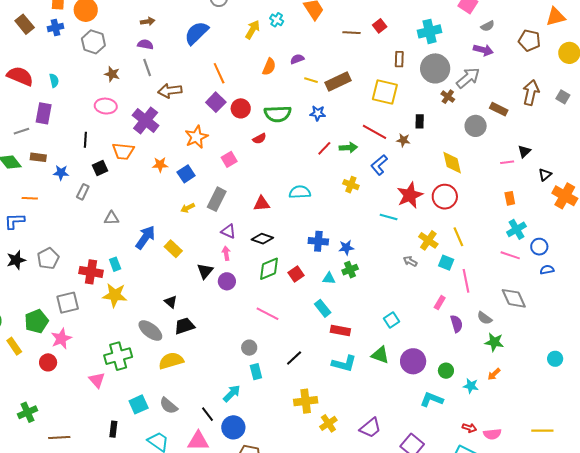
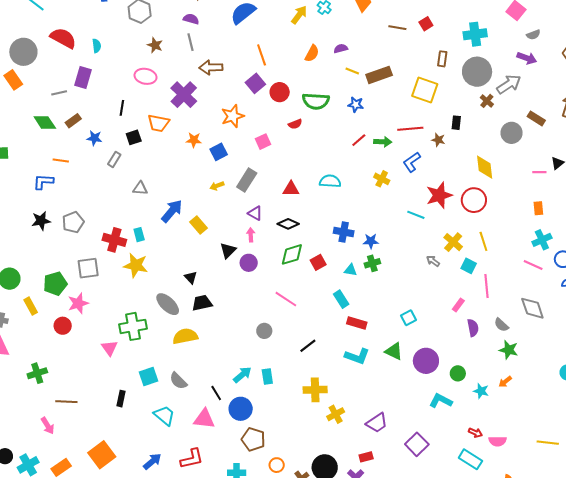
red line: (374, 132) -> (410, 129), turned -40
brown rectangle: (38, 157) -> (73, 121), turned -49
cyan rectangle: (256, 372) -> (267, 376), moved

